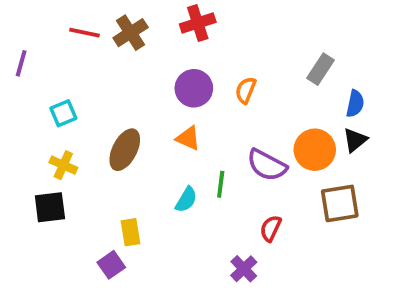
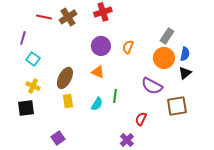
purple line: (21, 63) -> (23, 38), moved
cyan square: (63, 113) -> (33, 59), turned -32
orange circle: (315, 150) -> (164, 58), moved
purple semicircle: (267, 165) -> (152, 86), moved
yellow rectangle: (131, 232) -> (68, 101), moved

